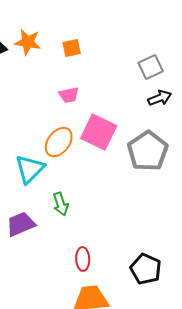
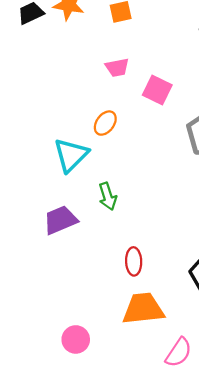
pink square: (99, 132) -> (157, 90), moved, size x0.7
orange ellipse: (59, 142) -> (105, 123), size x0.7

